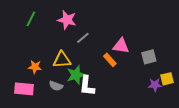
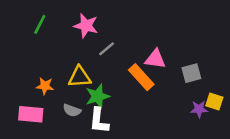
orange rectangle: (110, 60) -> (141, 77), size x1.5
yellow square: (167, 79) -> (214, 101), turned 32
white L-shape: (87, 86) -> (99, 121), moved

